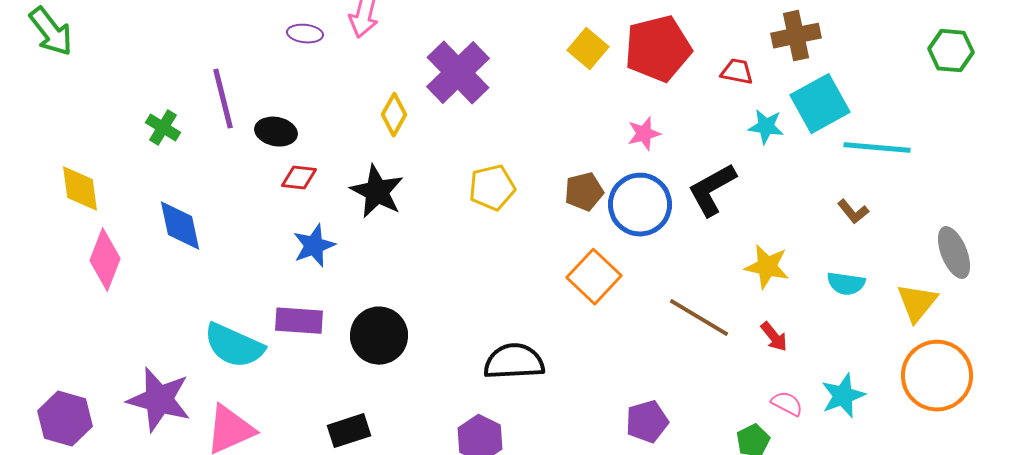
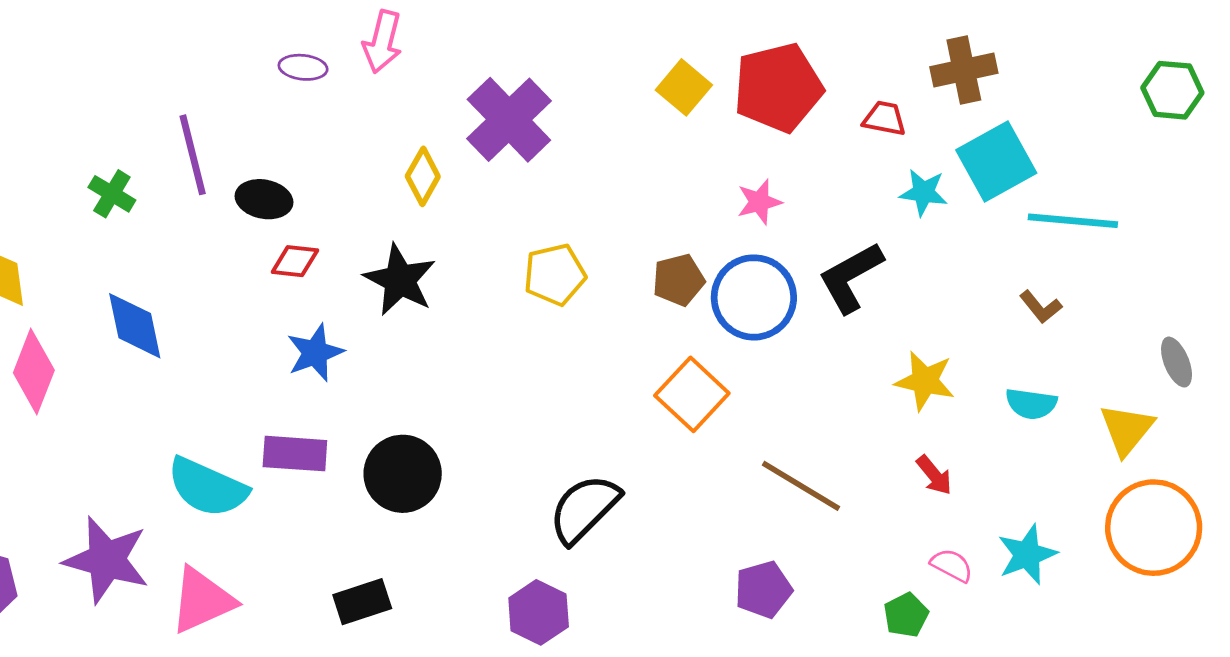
gray ellipse: (954, 253) -> (1177, 362), size x0.7
brown line: (699, 318) -> (801, 486), moved
black semicircle: (514, 362) -> (584, 509), turned -42

